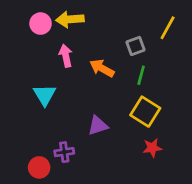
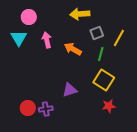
yellow arrow: (70, 19) -> (80, 14), moved
yellow line: (168, 28) -> (119, 38), moved
cyan triangle: (45, 95) -> (19, 38), moved
red circle: (39, 167) -> (28, 108), moved

